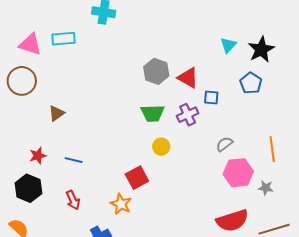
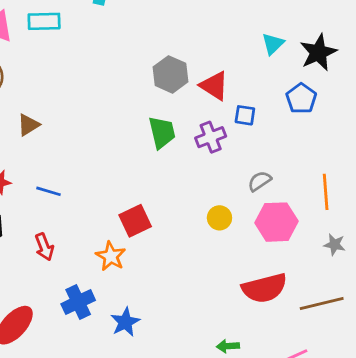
green trapezoid: (153, 113) -> (162, 132), turned -105
yellow circle: (161, 147) -> (219, 218), moved
gray star: (266, 188) -> (335, 245), moved

